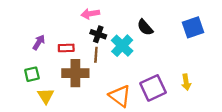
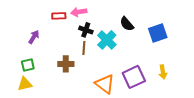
blue square: (193, 27) -> (158, 33), moved
red rectangle: (66, 48) -> (59, 16), moved
brown cross: (75, 73) -> (66, 64), size x0.7
yellow triangle: (46, 96) -> (25, 84), moved, turned 49

